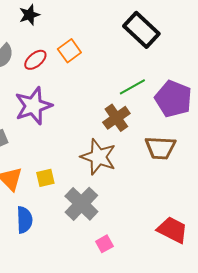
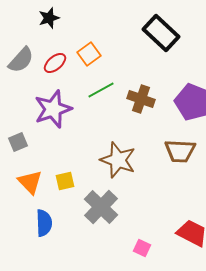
green line: (132, 87) -> (101, 90), moved
brown cross: (116, 118) -> (141, 99), moved, turned -36
pink square: (104, 244) -> (142, 248), moved, turned -36

